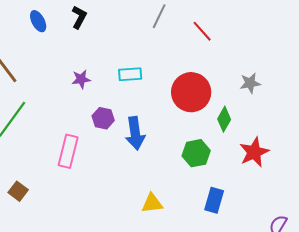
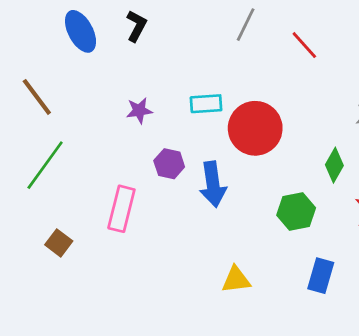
blue ellipse: (38, 21) -> (81, 31), size x1.4
red circle: (191, 92) -> (255, 128), moved
brown square: (18, 191) -> (59, 243), moved

